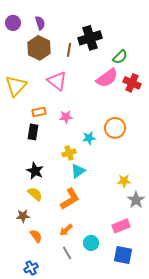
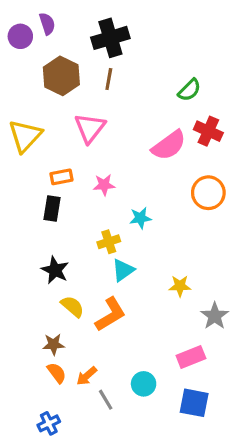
purple semicircle: (40, 23) -> (47, 24), moved
black cross: (90, 38) -> (110, 38), moved
pink semicircle: (107, 78) -> (169, 145), moved
pink triangle: (57, 81) -> (90, 128), turned 30
orange circle: (115, 128) -> (208, 193), moved
yellow star: (124, 181) -> (180, 286), moved
yellow semicircle: (35, 194) -> (72, 306), moved
brown star: (23, 216) -> (54, 344), moved
orange arrow: (66, 230) -> (87, 376), moved

